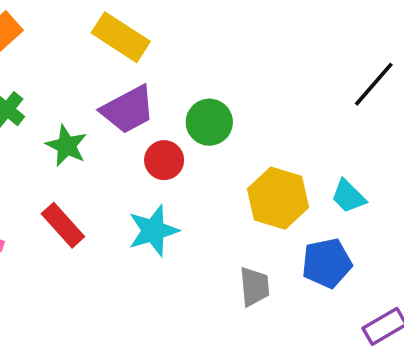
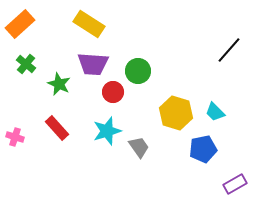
purple trapezoid: (128, 110) -> (93, 64), turned 32
gray trapezoid: (254, 287) -> (139, 147), moved, turned -30

